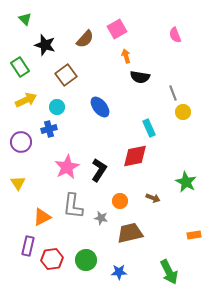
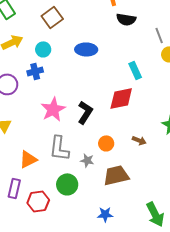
blue ellipse: (100, 107) -> (86, 49), turned -50
green circle: (86, 260) -> (67, 184), moved

